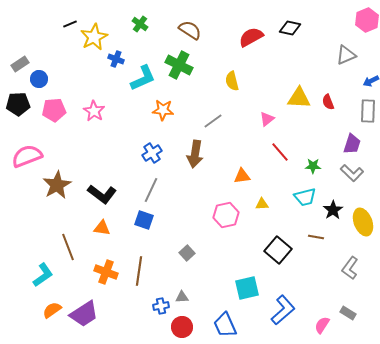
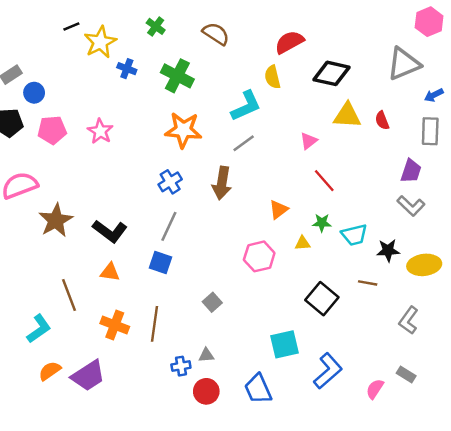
black diamond: (290, 28) -> (331, 73), moved, size x1.4
gray triangle: (346, 55) -> (404, 64), size x1.4
green cross: (179, 65) -> (177, 76), moved
cyan L-shape: (143, 78) -> (246, 106), moved
yellow semicircle: (232, 81) -> (272, 77), moved
orange star: (163, 110) -> (183, 130), size x1.4
green star: (313, 166) -> (322, 223), moved
orange triangle: (242, 176) -> (279, 210), turned -30
black star: (333, 210) -> (388, 250), turned 30
yellow ellipse: (363, 222) -> (424, 265), turned -76

